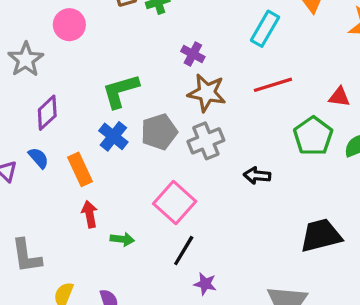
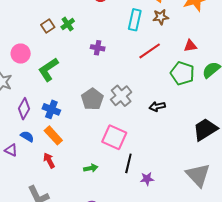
green L-shape: (121, 91) -> (48, 69), moved
brown star: (207, 93) -> (161, 17), moved, size x0.7
blue cross: (113, 136) -> (51, 109), moved
red arrow: (90, 214) -> (49, 160), moved

